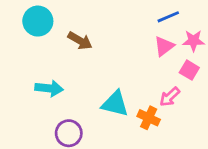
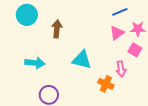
brown arrow: (80, 41) -> (57, 29), turned -114
pink arrow: (170, 97) -> (121, 69), turned -56
cyan triangle: (115, 104) -> (82, 60), moved

